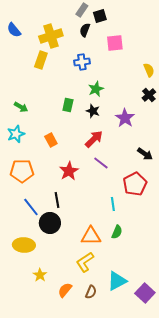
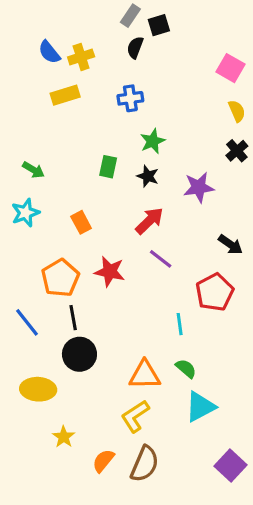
blue semicircle: (14, 30) -> (49, 52), moved
yellow cross: (51, 36) -> (81, 57), size x0.7
pink square: (115, 43) -> (230, 68), moved, turned 36
yellow rectangle: (41, 60) -> (65, 95), turned 54
purple star: (125, 118) -> (199, 187), turned 30
orange pentagon: (22, 171) -> (60, 278), moved, turned -30
red star: (69, 171) -> (110, 272), turned -30
black line: (57, 200) -> (73, 318), moved
blue line: (31, 207) -> (27, 322), moved
green semicircle: (117, 232) -> (186, 369), turned -72
cyan triangle: (117, 281) -> (200, 407), moved
brown semicircle: (91, 292) -> (145, 464), size x1.6

